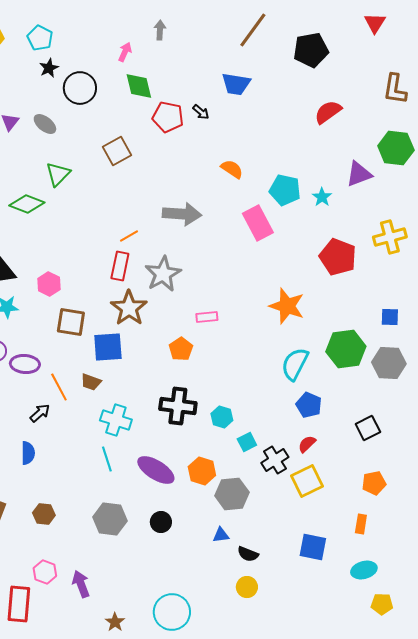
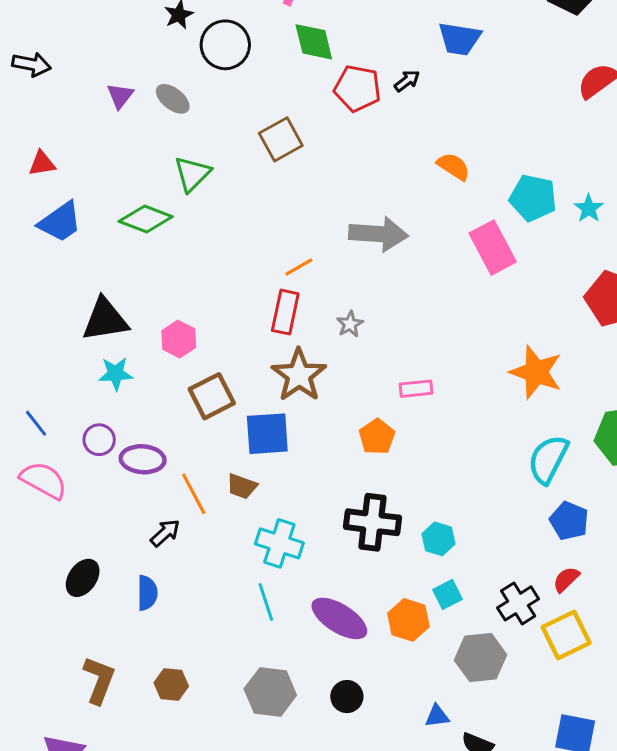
black arrow: (201, 112) -> (407, 81), turned -78
gray star: (163, 274) -> (350, 324), size x0.5
brown square: (71, 322) -> (212, 396), turned -36
cyan square: (247, 442) -> (448, 594), moved
gray hexagon: (232, 494) -> (481, 657), moved

